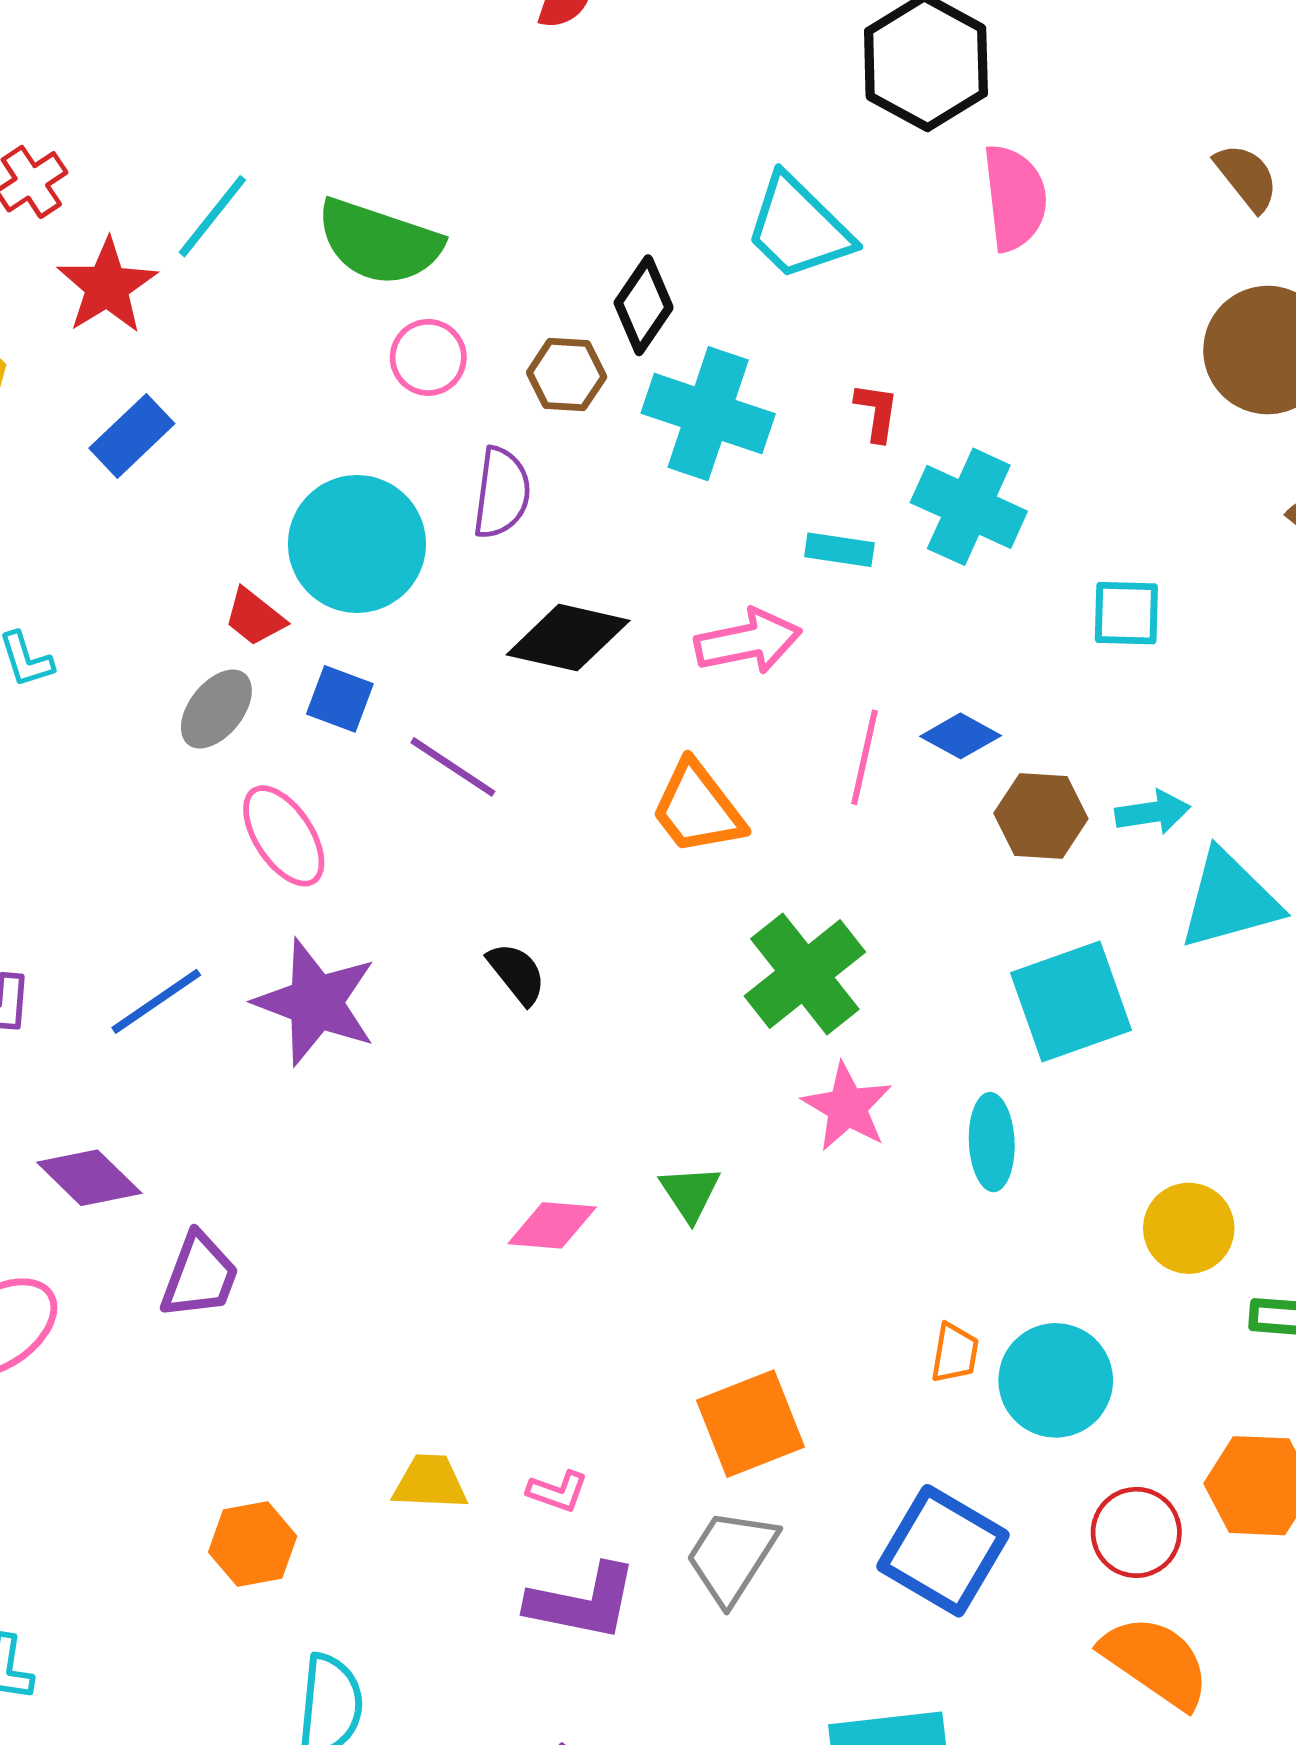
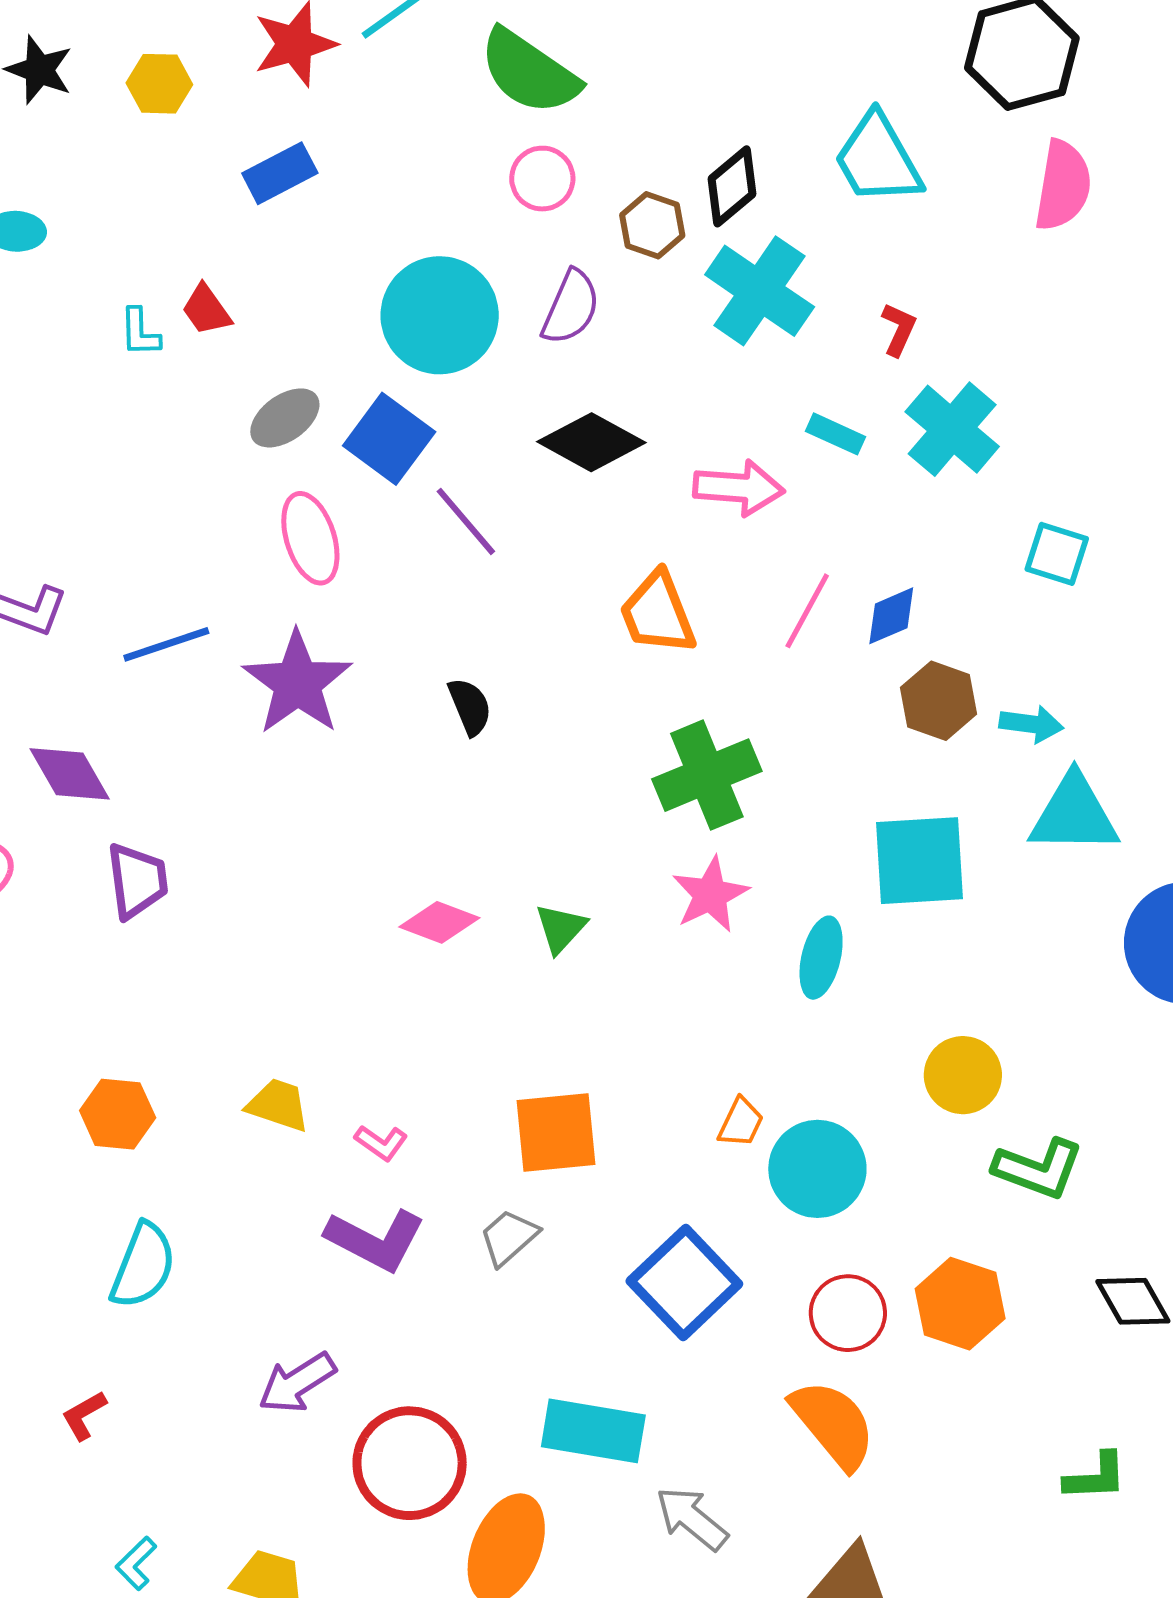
red trapezoid: (255, 617) -> (206, 310), moved
blue square: (340, 699) -> (389, 439), size x1.5
blue diamond: (961, 736) -> (891, 616), turned -68
purple trapezoid: (200, 1276) -> (137, 881), turned -44
gray trapezoid: (731, 1556) -> (509, 1237), size x0.7

